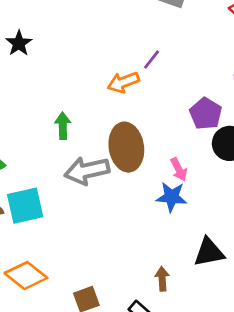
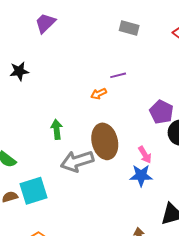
black star: (19, 43) -> (19, 71), turned 30
purple line: (152, 60) -> (118, 75), turned 42
orange arrow: (123, 82) -> (99, 94), size x0.7

